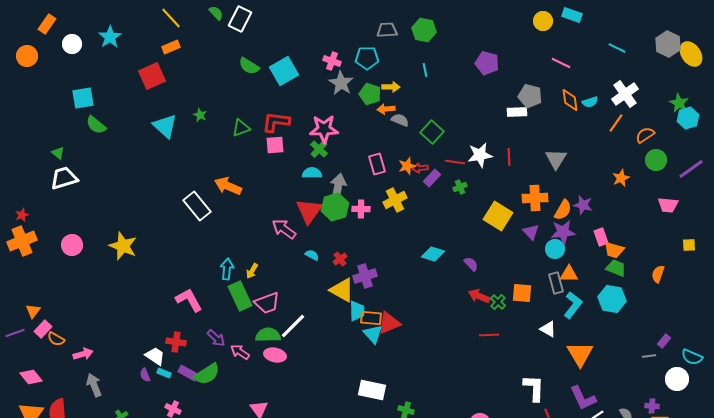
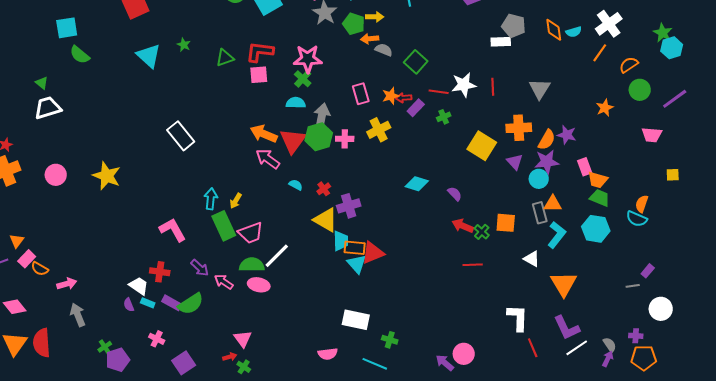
orange arrow: (228, 186) -> (264, 134), moved
cyan semicircle: (692, 357) -> (637, 219), moved

